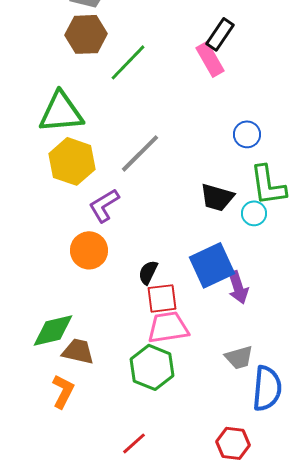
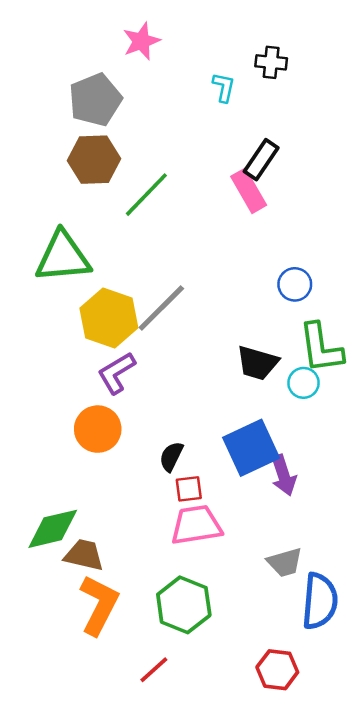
yellow hexagon: (72, 161) -> (109, 318), moved
red square: (162, 298) -> (189, 489), size x0.7
green hexagon: (152, 367) -> (184, 605), moved
orange L-shape: (63, 391) -> (99, 605), moved, size x1.4

